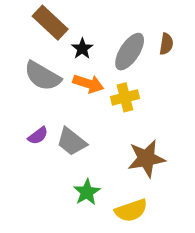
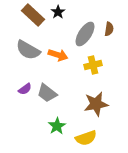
black star: (82, 49) -> (58, 12), moved
yellow cross: (125, 97) -> (93, 65), moved

